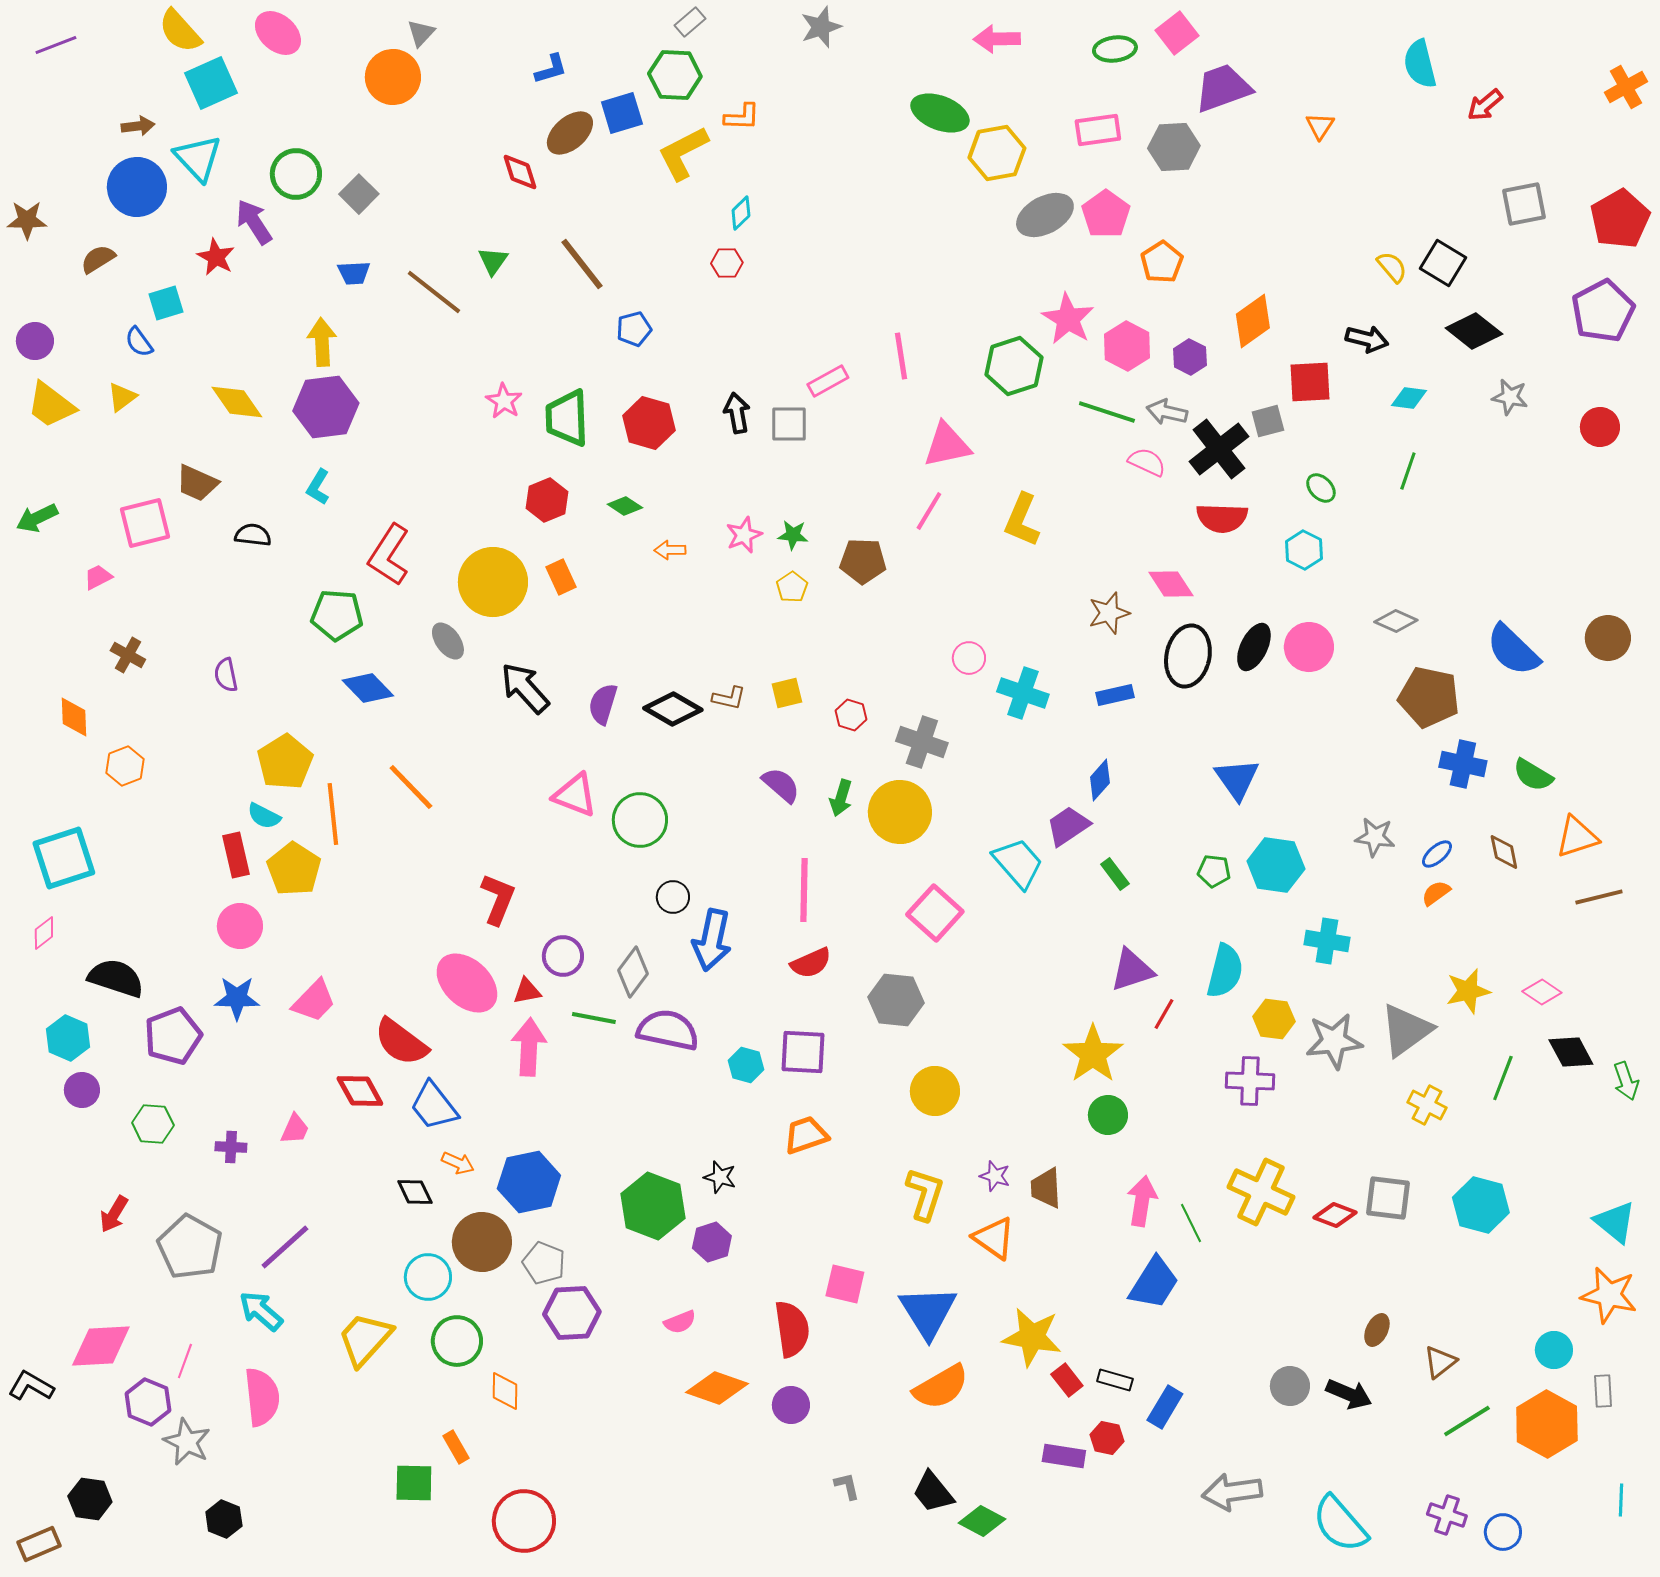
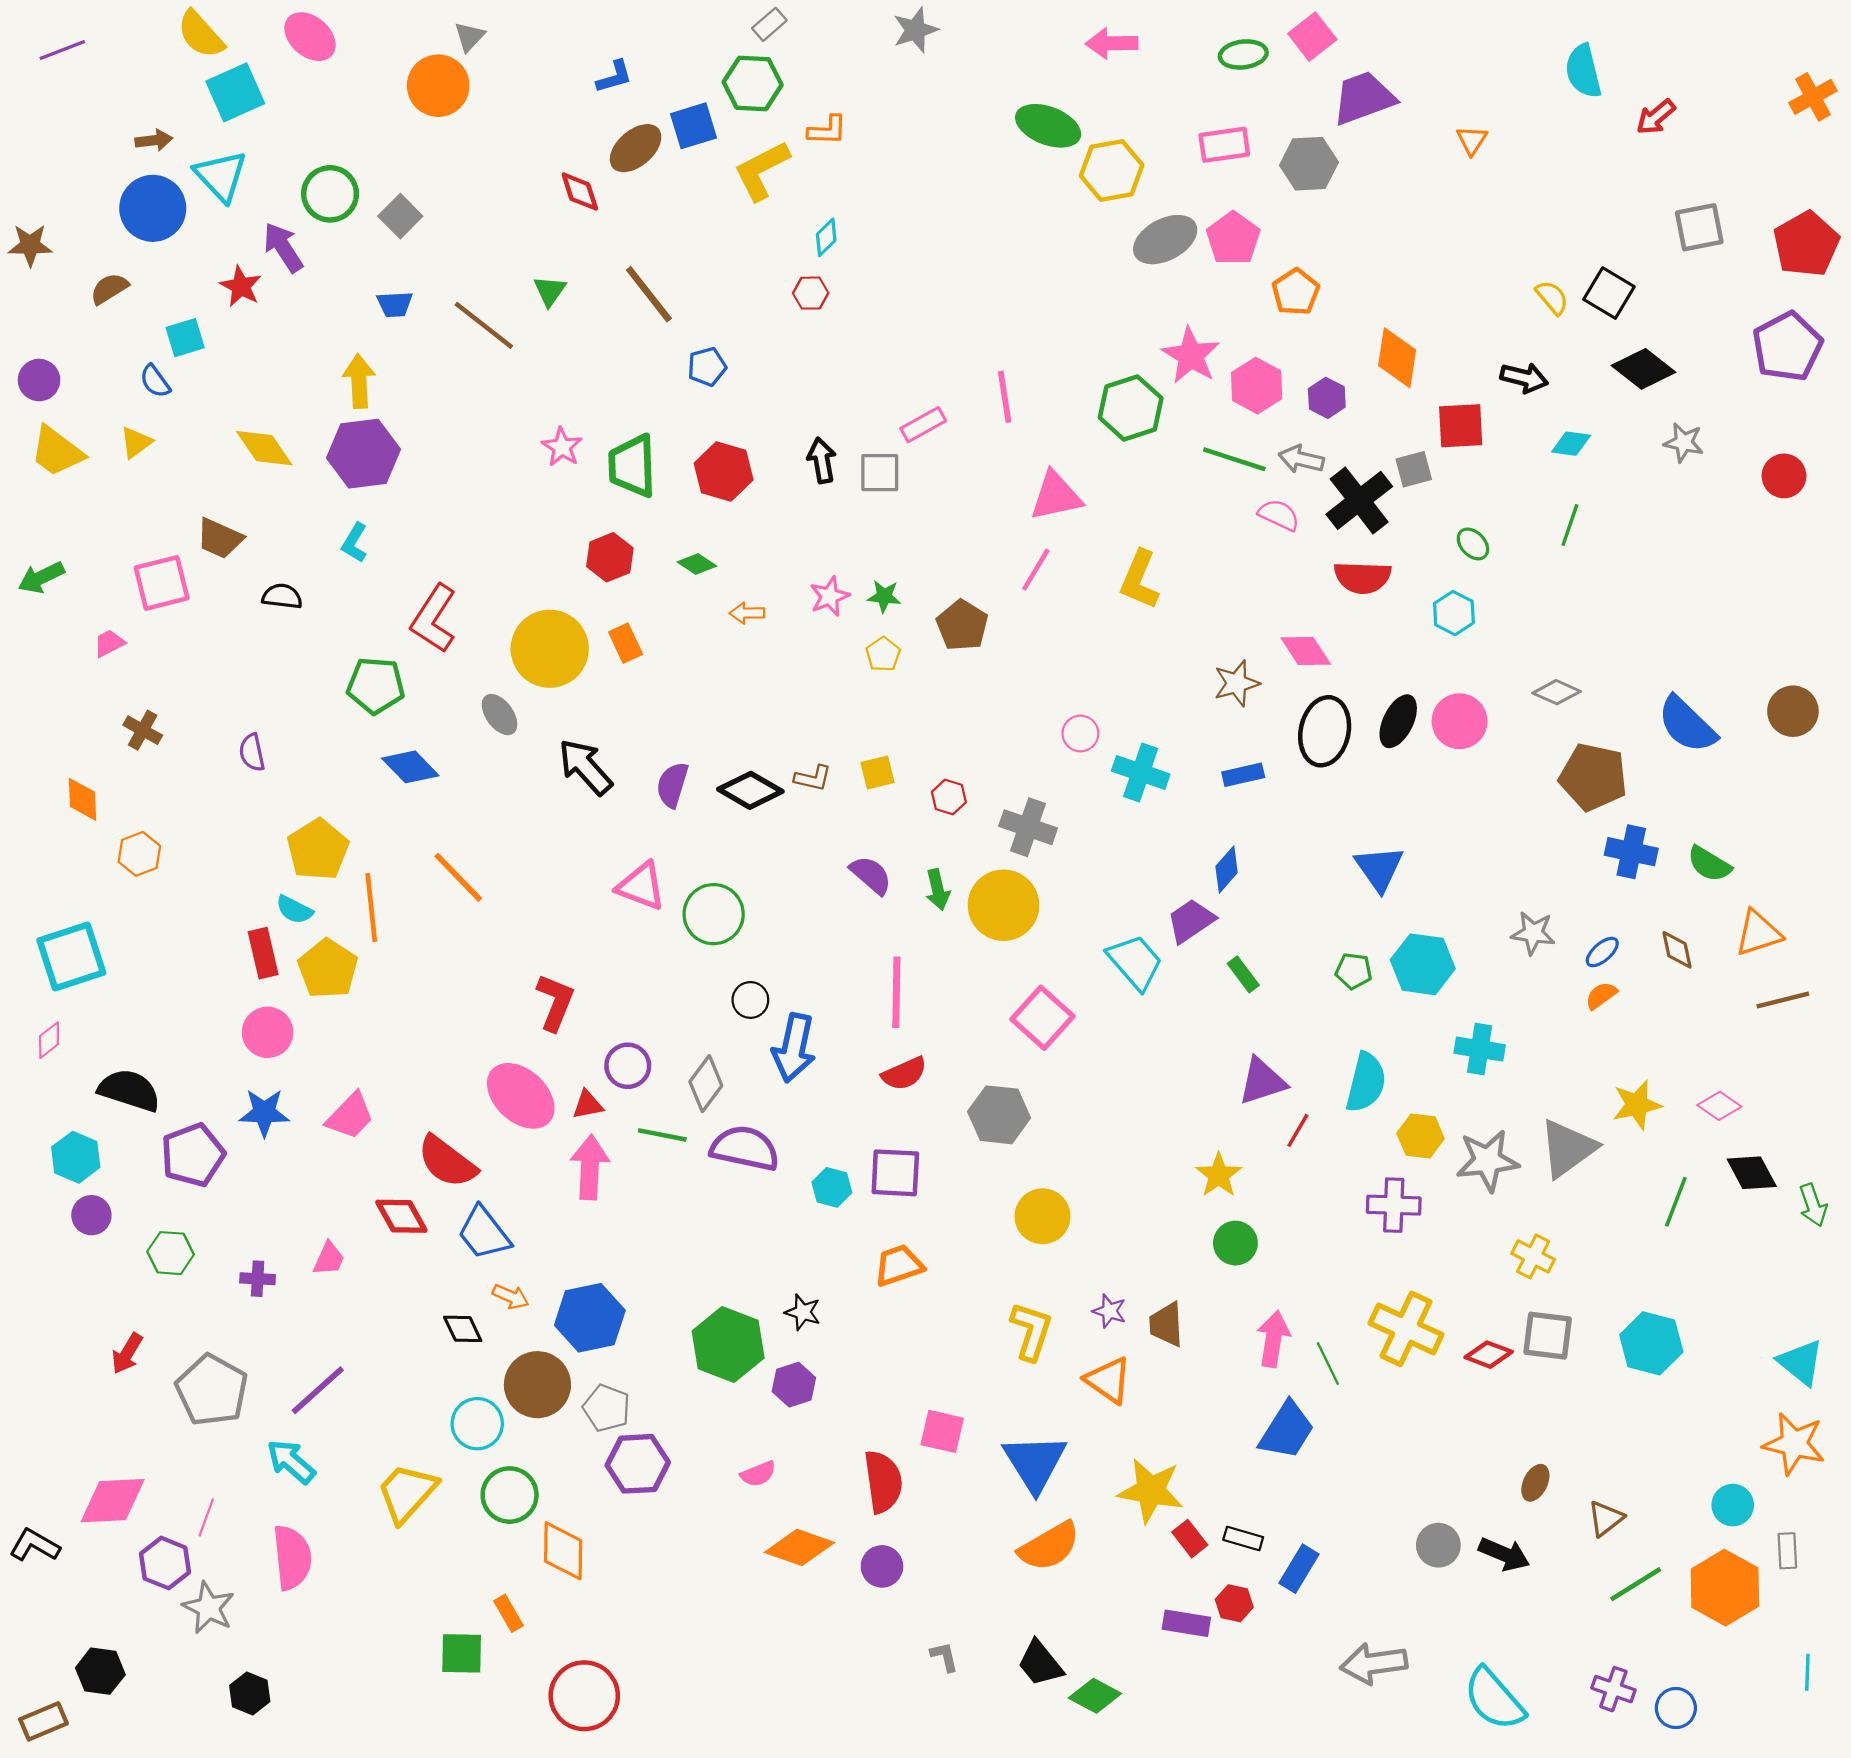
orange diamond: (1253, 321) -> (1397, 358), turned -46
brown pentagon: (863, 561) -> (962, 625), turned 30
green arrow: (841, 798) -> (938, 890), turned -30
yellow star: (1093, 1054) -> (1219, 1175), size x0.7
yellow cross: (1427, 1105) -> (1533, 1256), moved
orange diamond: (505, 1391) -> (563, 1551), size x1.4

